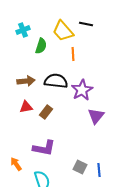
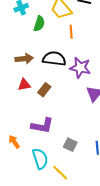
purple star: (82, 90) -> (80, 68), turned -30
gray square: (80, 167) -> (70, 145), moved

